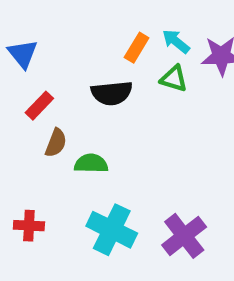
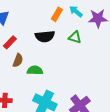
green triangle: (174, 79) -> (75, 37), moved

